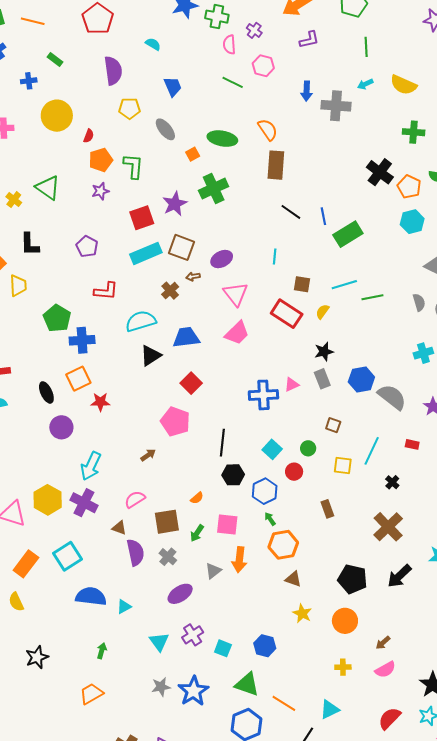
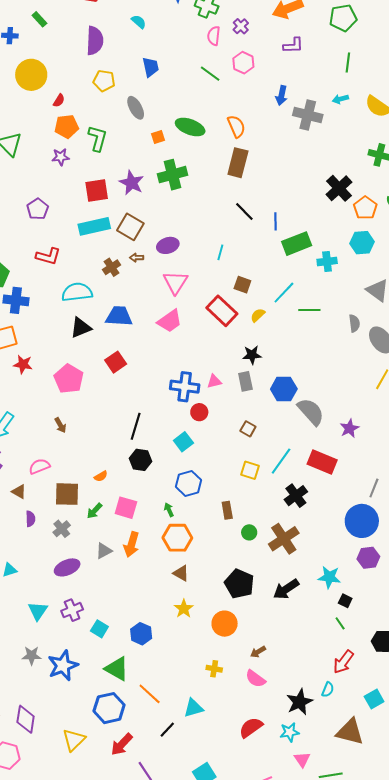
purple star: (175, 204) -> (132, 183), turned -30
cyan line: (344, 285) -> (284, 293), turned -40
cyan cross: (423, 353) -> (327, 261), moved
pink pentagon: (175, 422) -> (69, 379), moved
red rectangle: (412, 444) -> (322, 462), size x2.0
green circle: (308, 448) -> (249, 532), moved
brown arrow: (148, 455) -> (60, 425), turned 84
red circle: (294, 472) -> (199, 412), moved
black cross: (392, 482) -> (296, 496), size x1.6
blue hexagon: (265, 491) -> (189, 483), moved
purple semicircle: (135, 552) -> (30, 519), size x0.6
pink semicircle: (385, 670) -> (255, 679), turned 55

